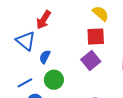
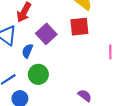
purple square: (91, 61) -> (46, 34), moved

